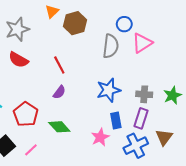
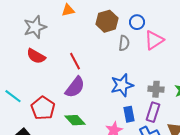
orange triangle: (52, 12) -> (68, 10), turned 32
brown hexagon: (75, 23) -> (107, 21), moved
gray semicircle: (111, 46) -> (124, 43), size x0.7
purple semicircle: (59, 92) -> (75, 87), size x1.6

